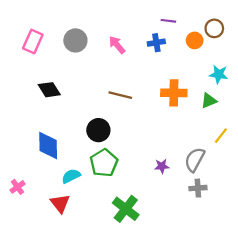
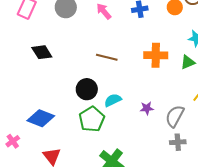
blue diamond: (48, 145) -> (41, 118), moved, turned -68
purple star: (162, 166) -> (147, 108), moved
cyan semicircle: (71, 176) -> (113, 100), moved

